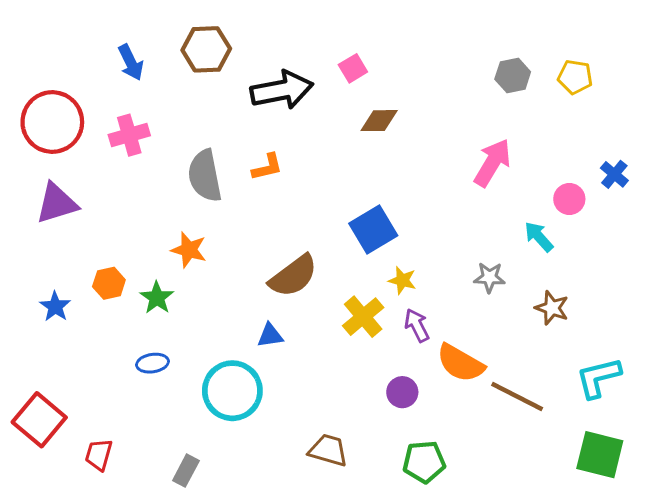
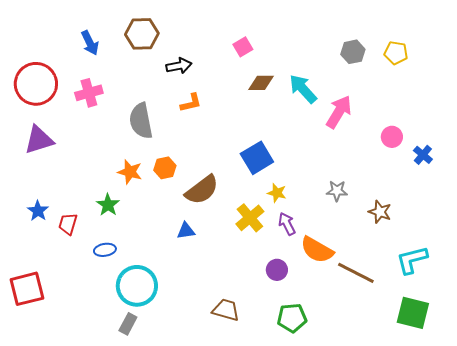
black arrow: (282, 90) -> (179, 66), moved, size x0.6
orange L-shape: (267, 167) -> (191, 103), moved
blue cross: (614, 174) -> (423, 155), moved
cyan arrow: (539, 237) -> (303, 89), moved, size x1.4
orange hexagon: (109, 283) -> (165, 168), moved
cyan circle: (232, 391) -> (137, 286), moved
red square: (39, 420) -> (27, 289), turned 36
red trapezoid: (99, 455) -> (68, 224), moved

